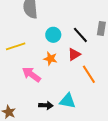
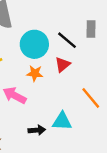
cyan circle: (53, 35) -> (34, 44), size x1.5
orange line: (89, 74) -> (91, 98), moved

